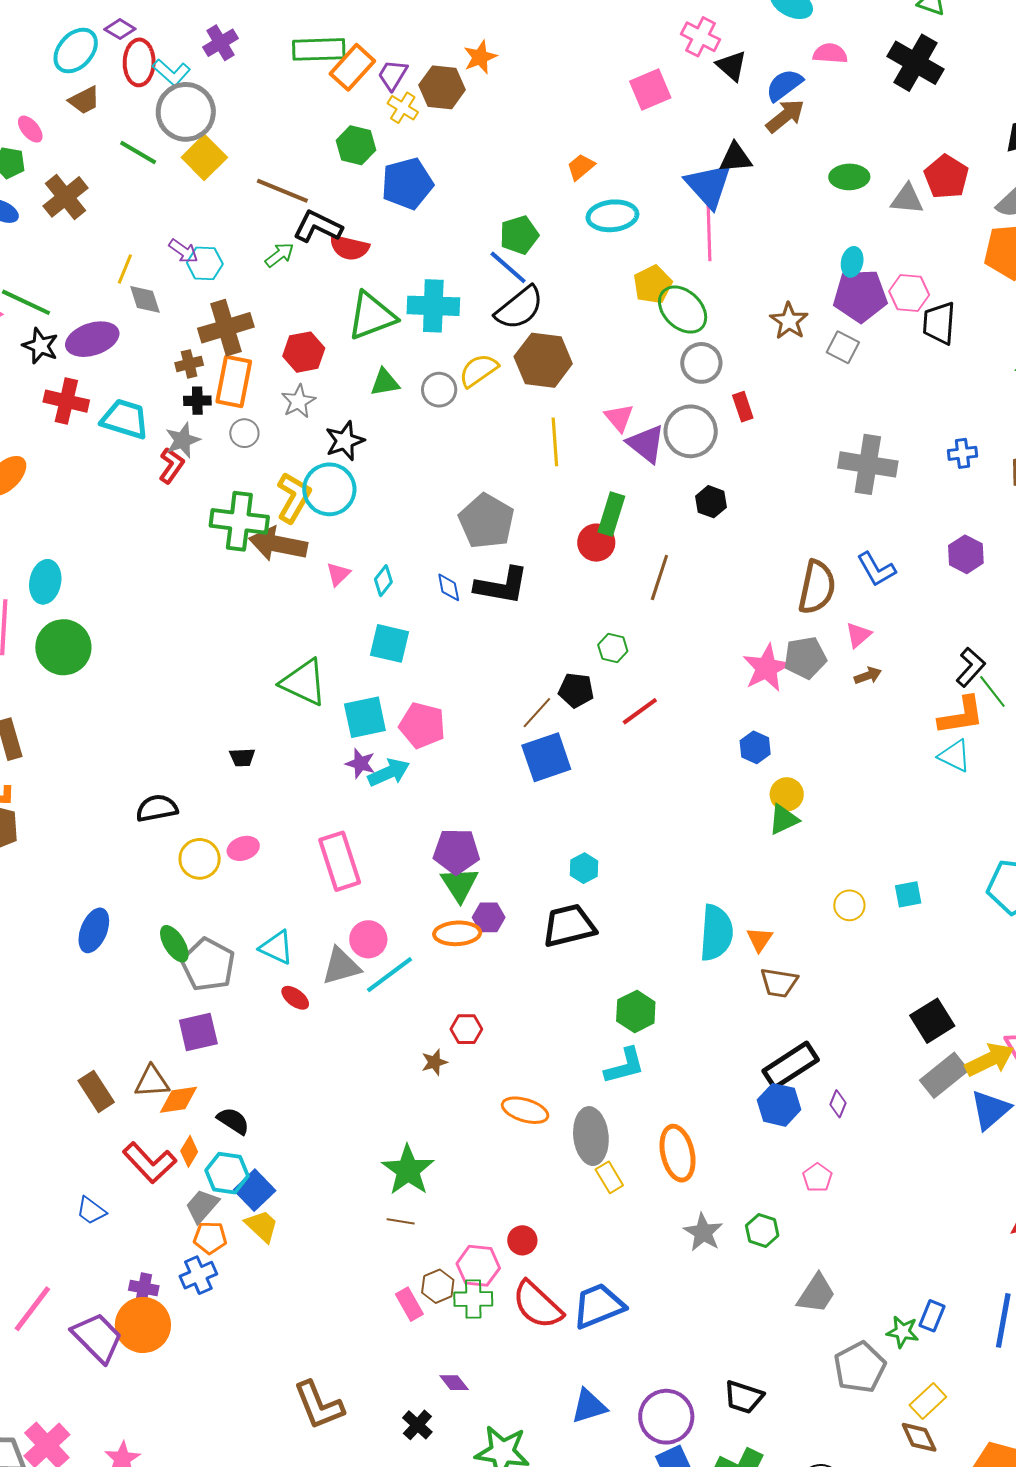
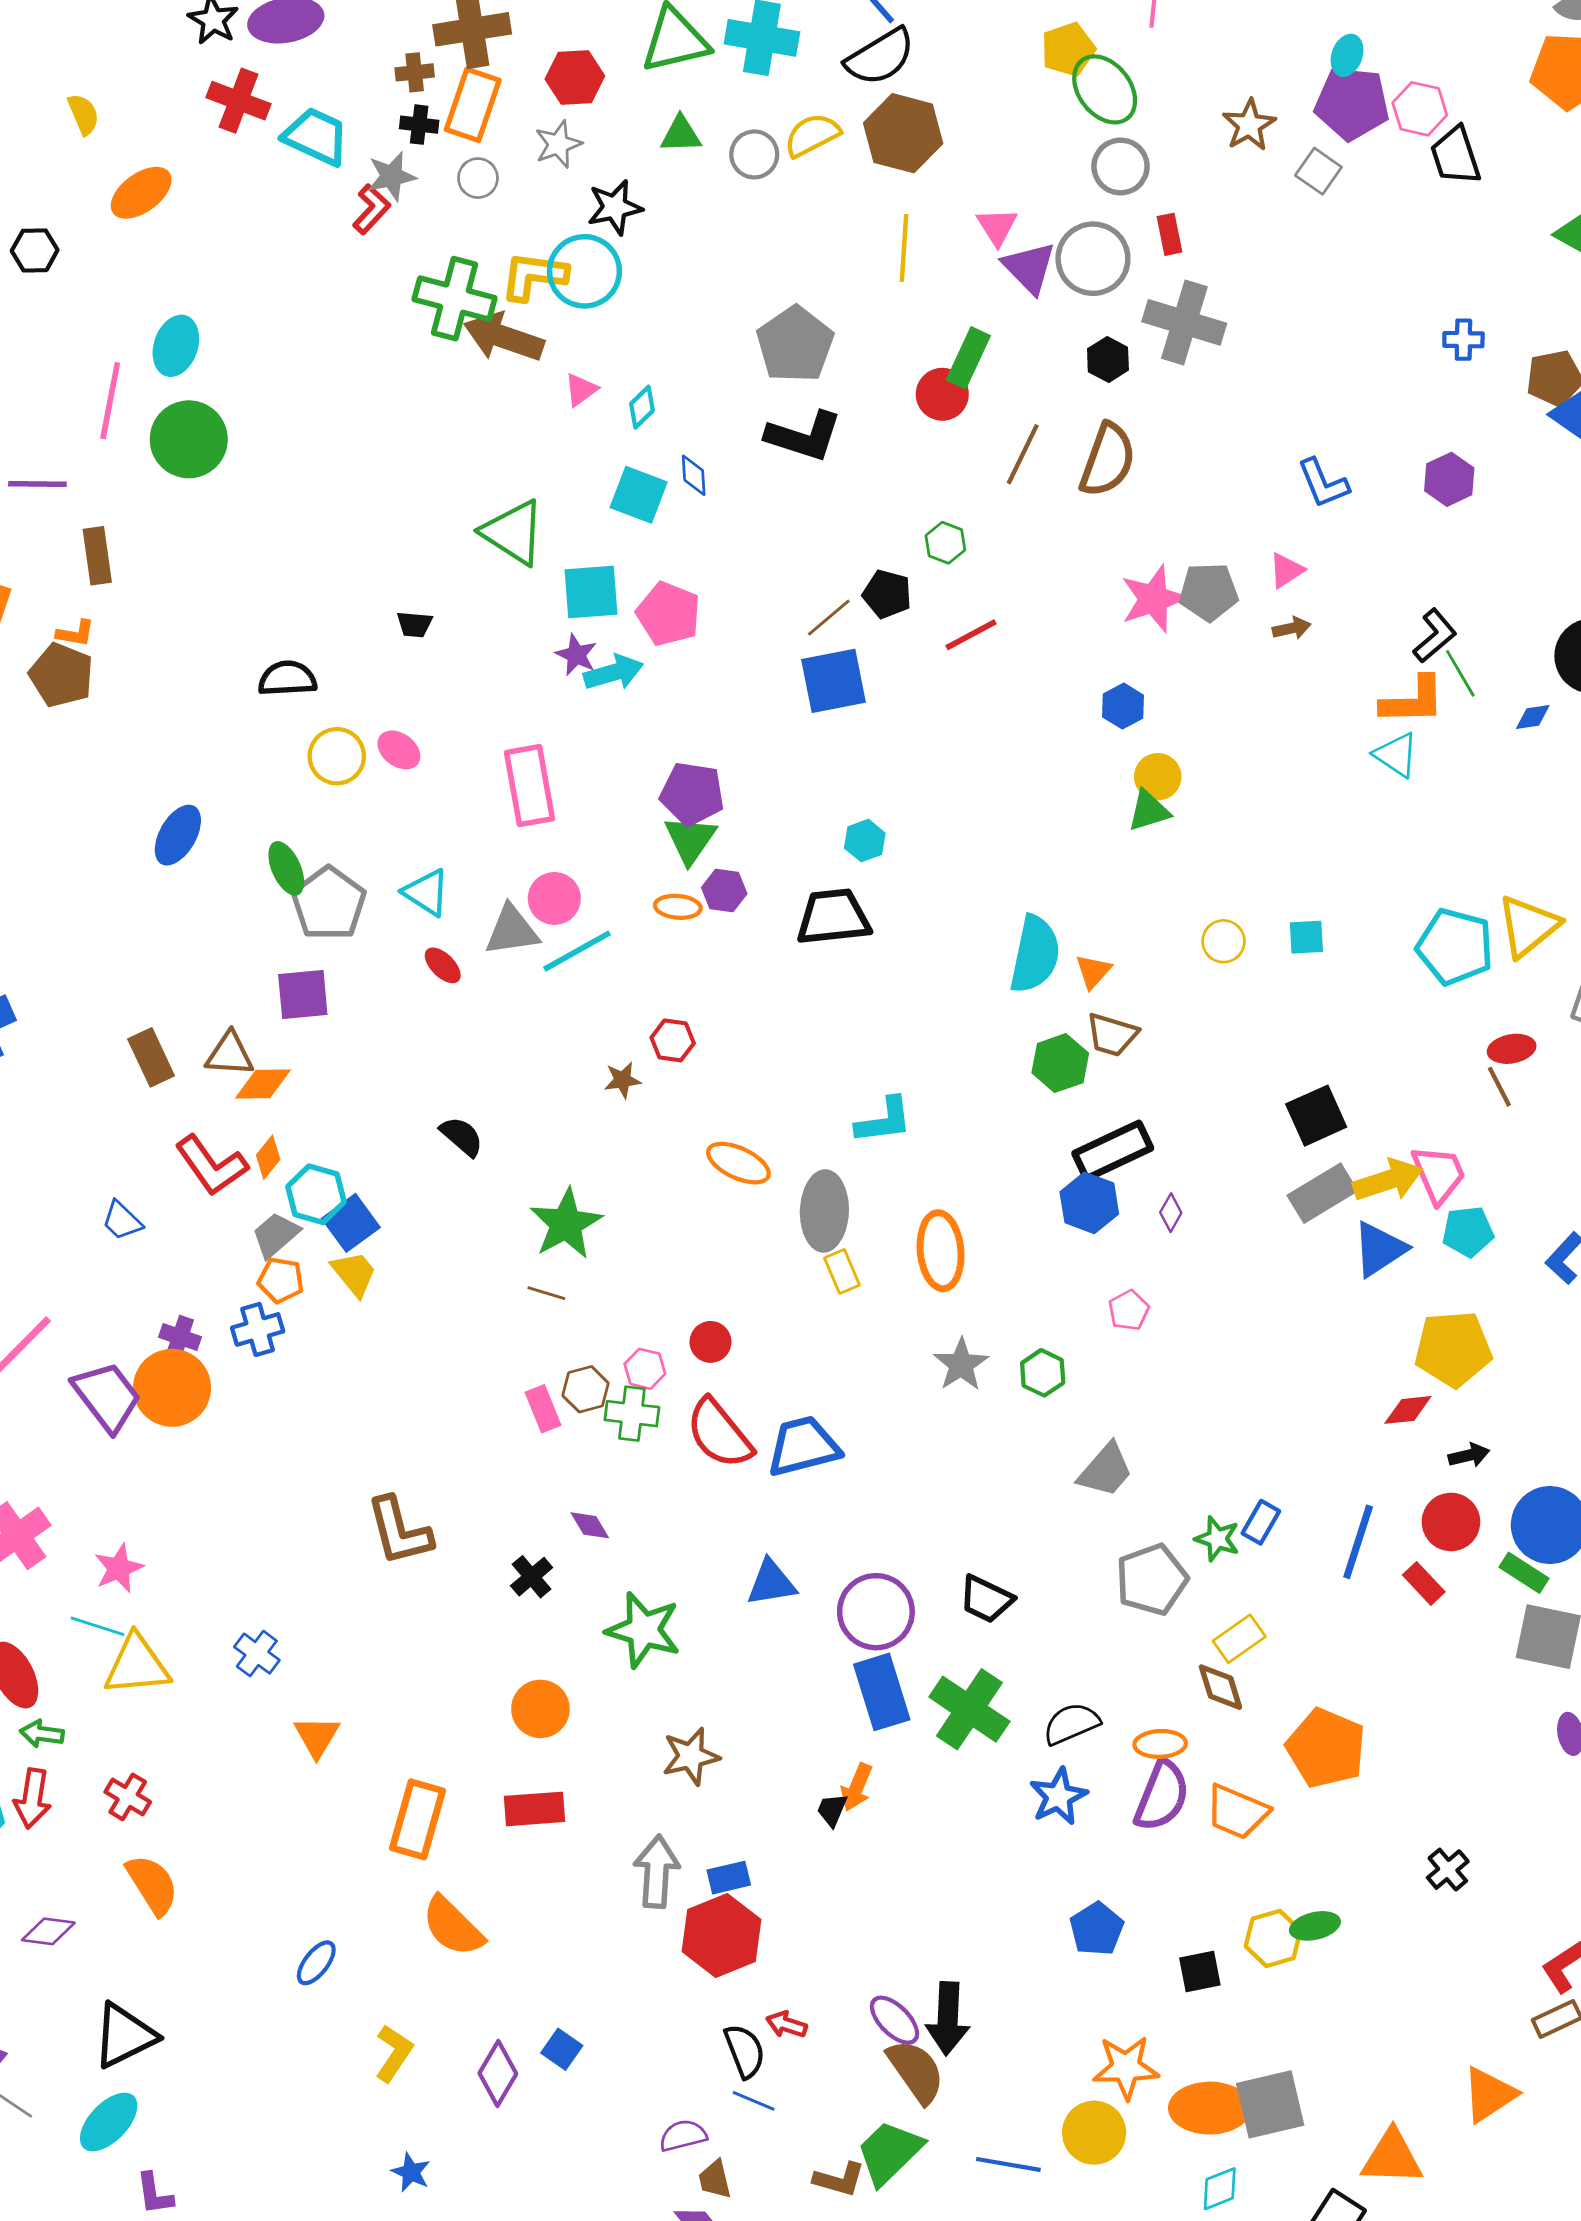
black trapezoid: (939, 323) -> (1456, 156), turned -30
gray cross: (868, 464) -> (1184, 322), moved
yellow L-shape: (294, 498) -> (534, 276), turned -120
blue diamond: (449, 587) -> (694, 475), moved
brown semicircle: (817, 587) -> (1107, 460), moved
pink ellipse: (243, 848) -> (399, 750), turned 48
orange ellipse: (457, 933) -> (678, 907), size x0.7
green hexagon: (636, 1011) -> (1060, 1063), moved
black semicircle: (233, 1121) -> (462, 1136), moved
pink hexagon: (478, 1266) -> (645, 1369), size x0.7

